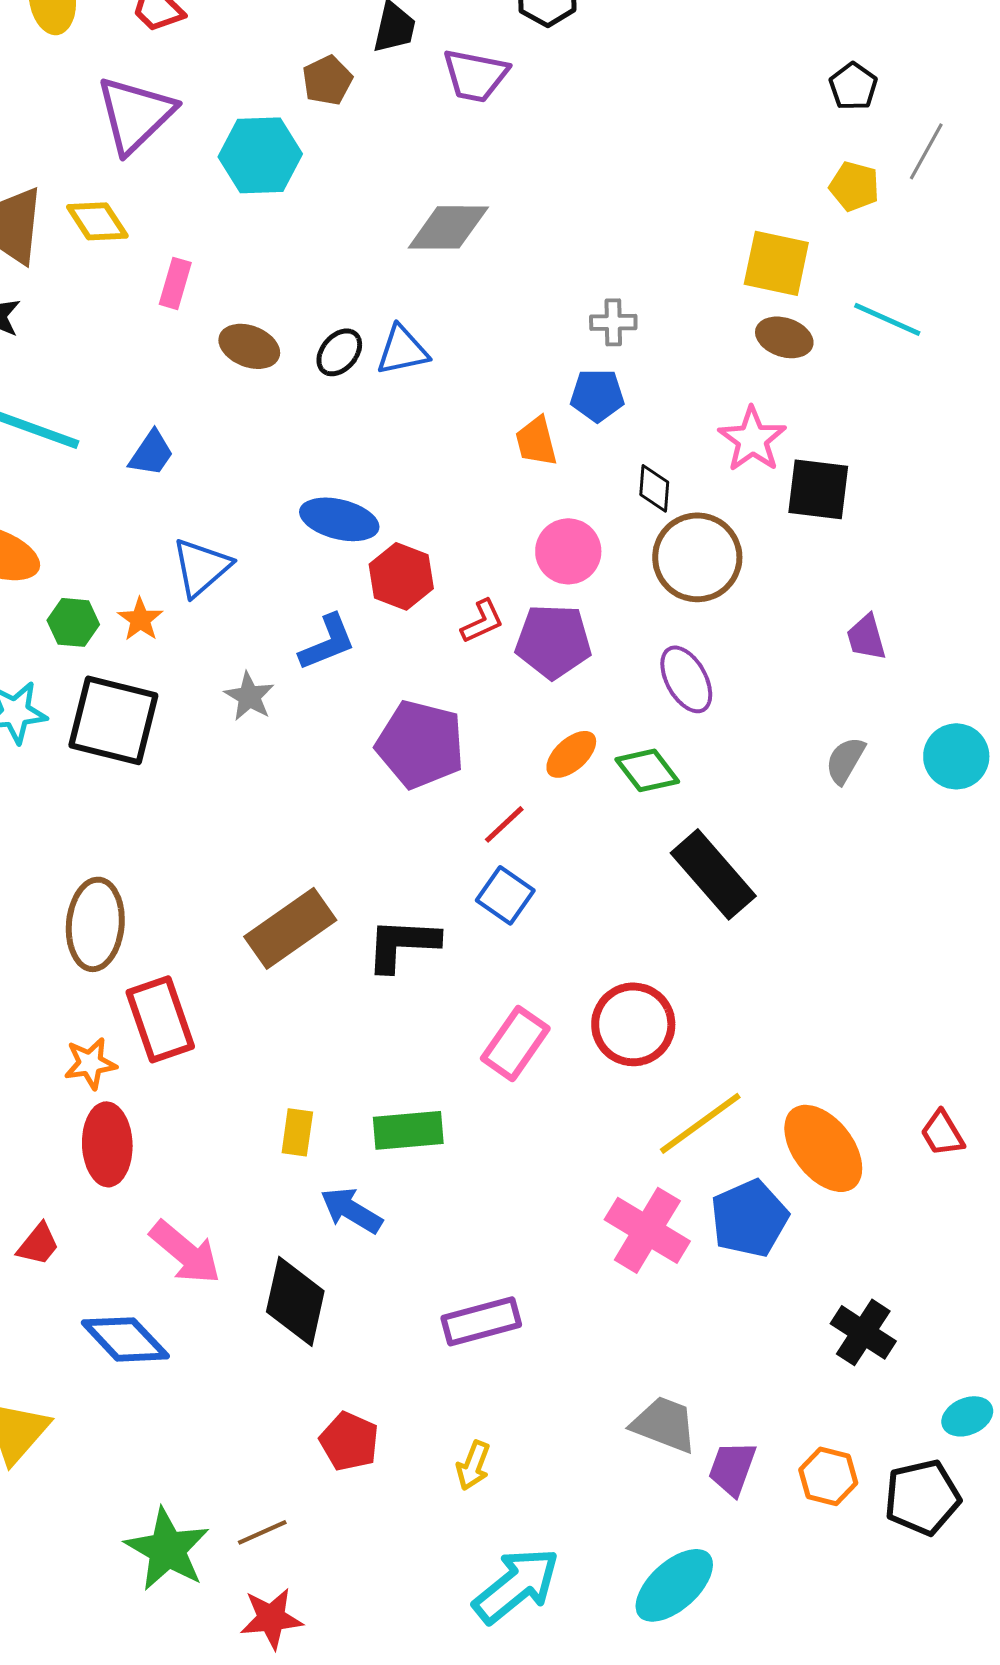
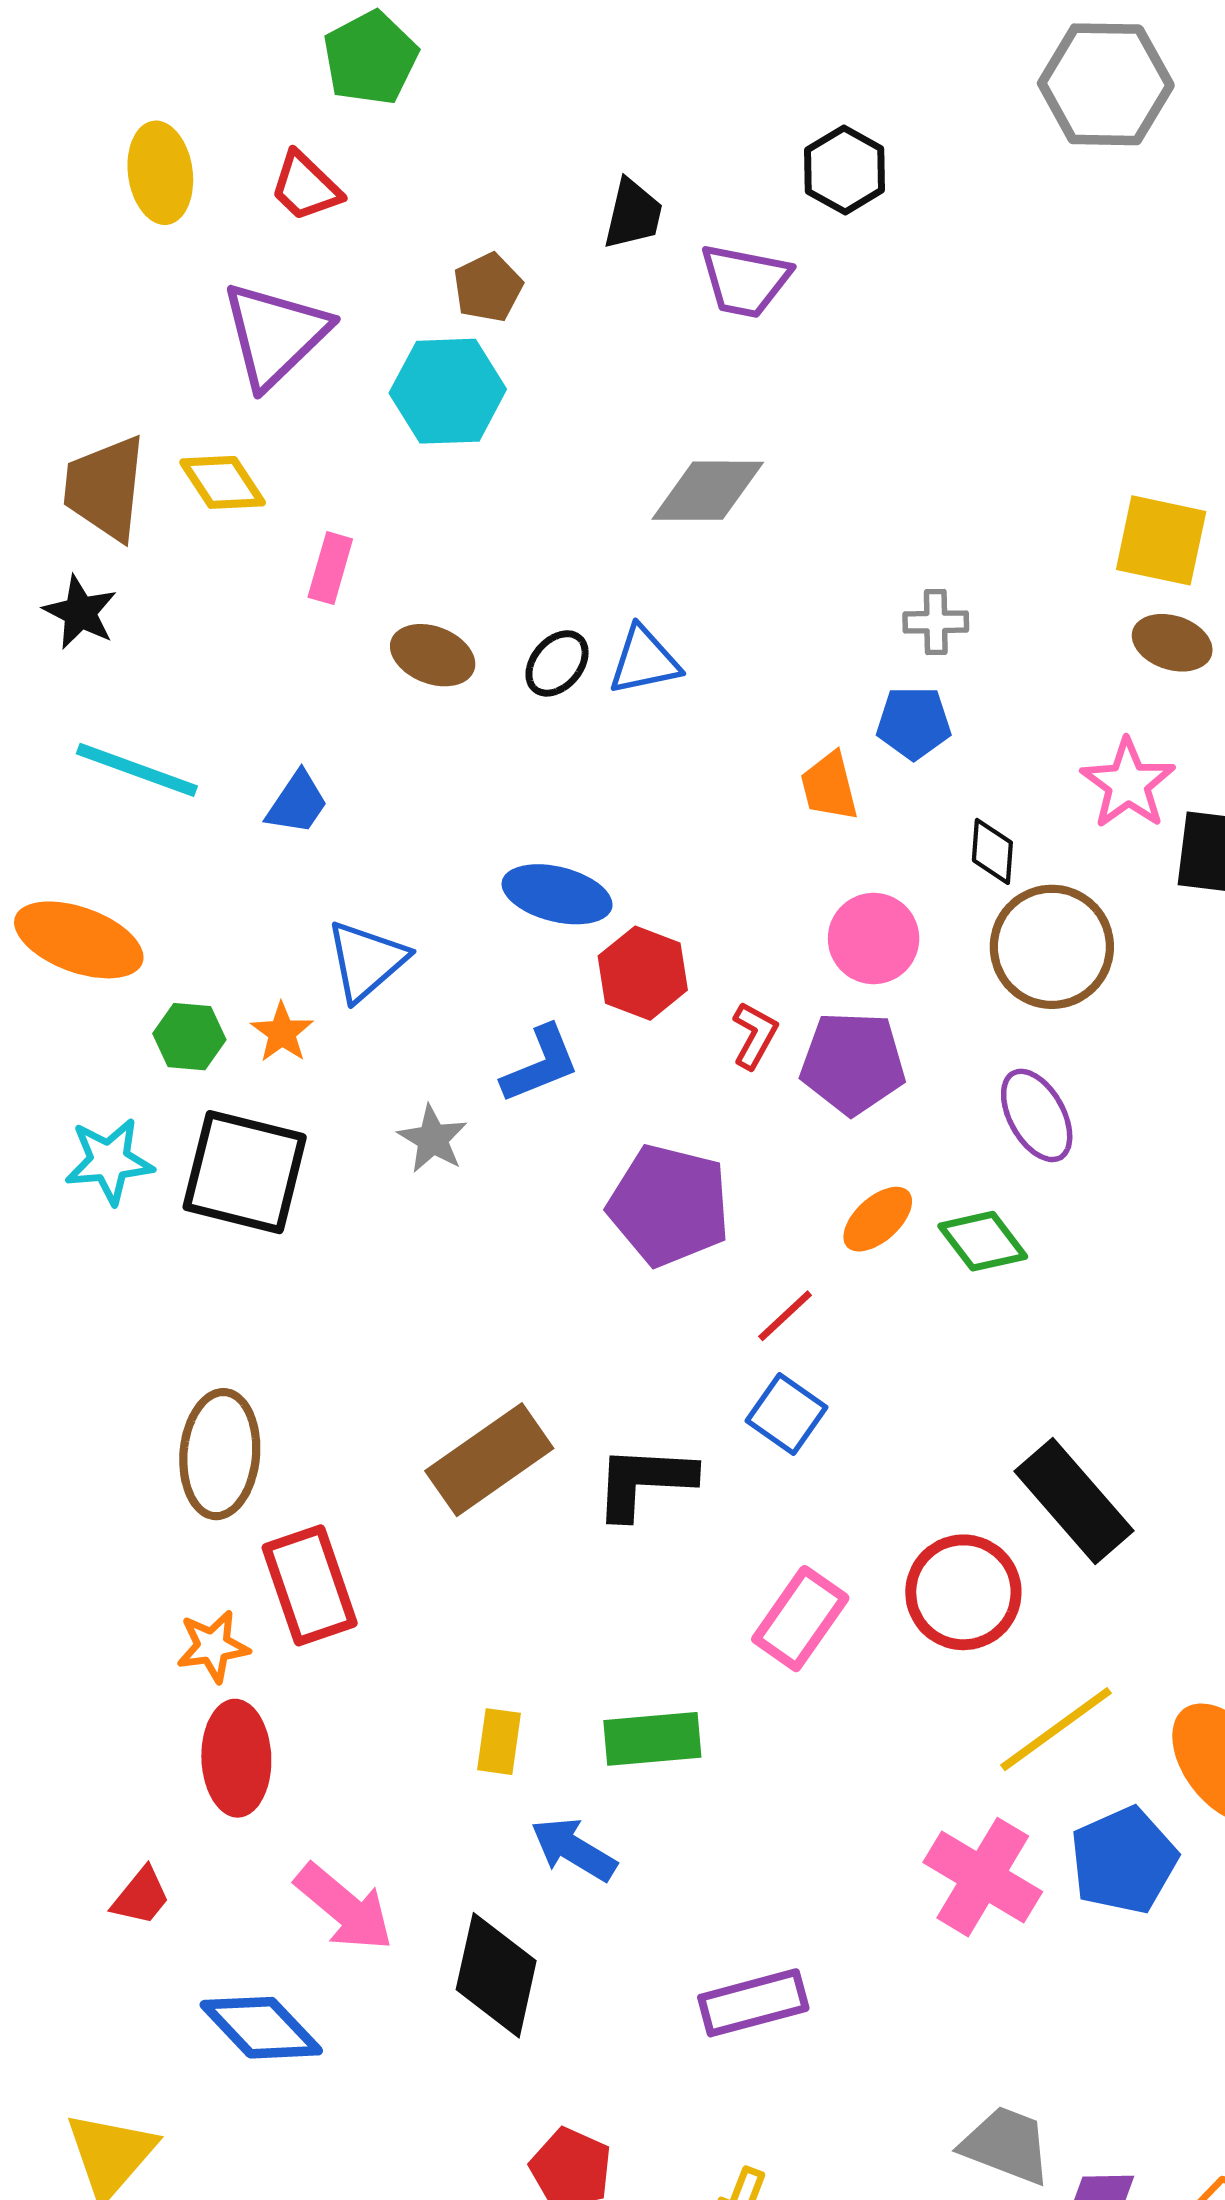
brown pentagon: (327, 80) -> (488, 288), moved
red L-shape: (482, 621) -> (755, 1035), turned -36
black rectangle: (713, 874) -> (1074, 1501), moved

